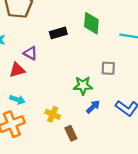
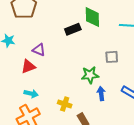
black rectangle: (58, 33) -> (73, 29), moved
blue arrow: (93, 107) -> (101, 94), turned -48

